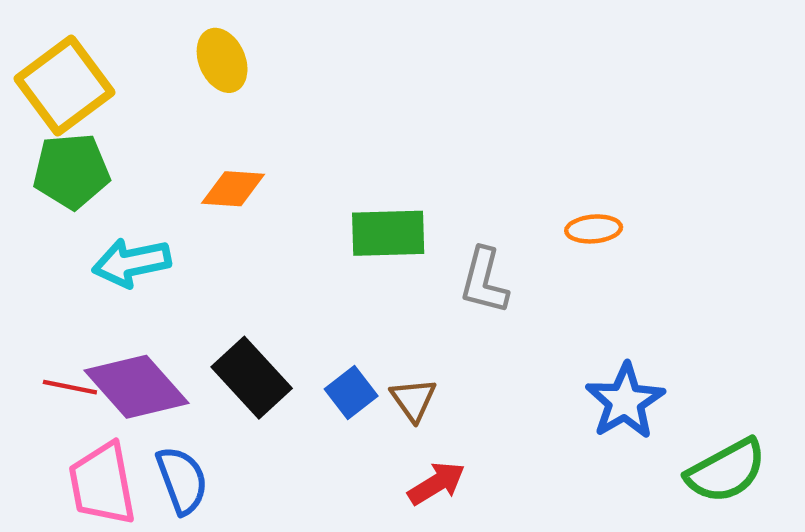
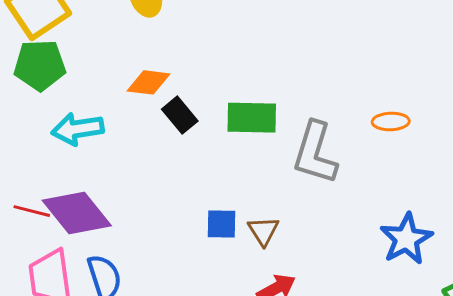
gray L-shape: (484, 281) -> (315, 153), size x1.4
black rectangle: (252, 378) -> (180, 115), moved, size x0.7
blue square: (351, 393) -> (222, 224), turned 36

